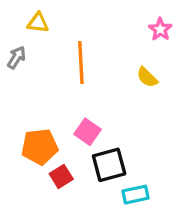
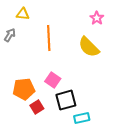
yellow semicircle: (147, 77) -> (89, 47), size x1.6

